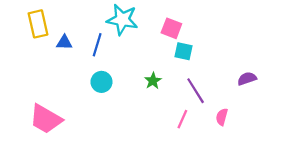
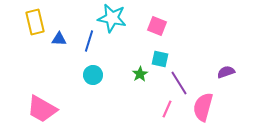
cyan square: (184, 51) -> (160, 59), moved
pink semicircle: (222, 117) -> (203, 107), size x1.8

